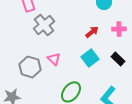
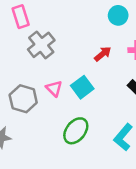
cyan square: (90, 58) -> (82, 87), moved

